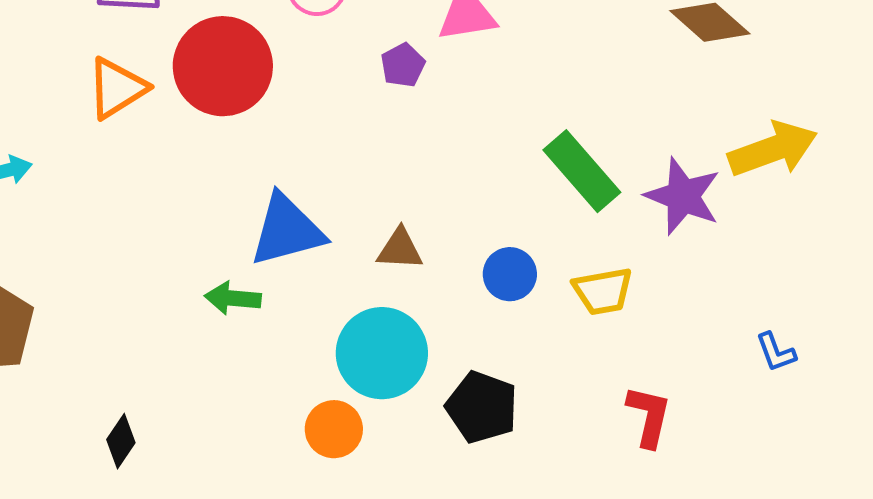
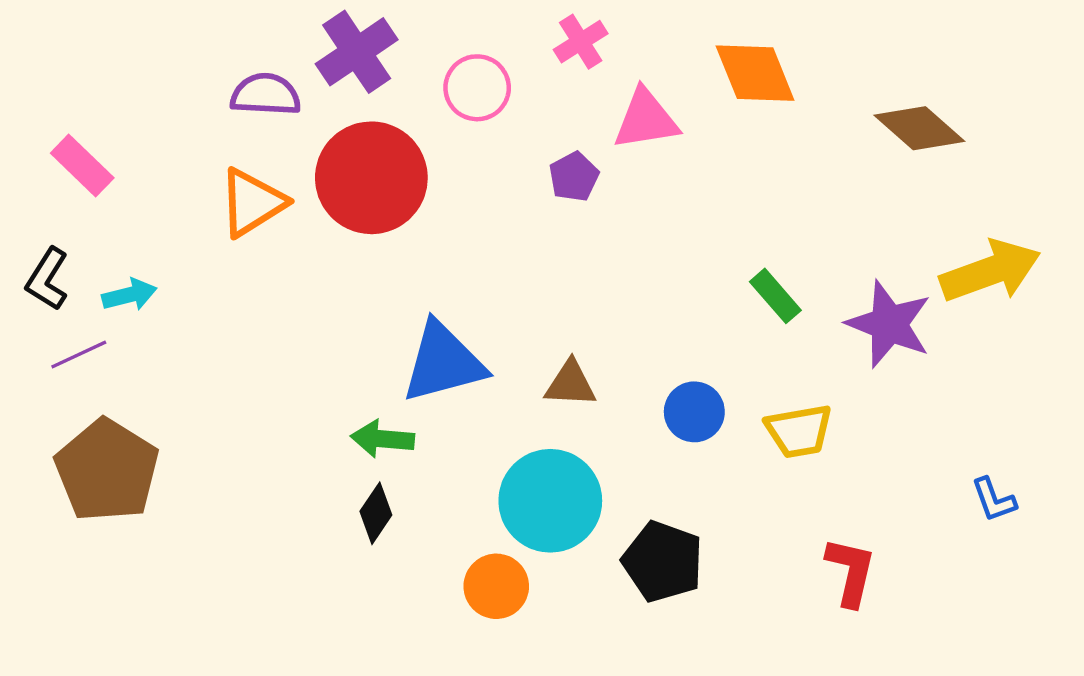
green rectangle: (582, 171) -> (775, 296), size x0.6
black diamond: (121, 441) -> (376, 513), moved

